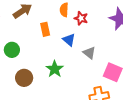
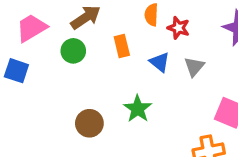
green circle: (12, 50) -> (73, 51), moved
gray triangle: (89, 53) -> (194, 67), moved, turned 32

